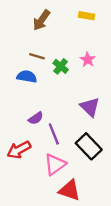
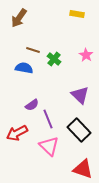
brown arrow: (41, 20) -> (19, 18), moved
pink star: (88, 60) -> (86, 55), moved
pink triangle: (55, 164) -> (49, 146), turned -40
red triangle: (70, 190) -> (83, 169), moved

